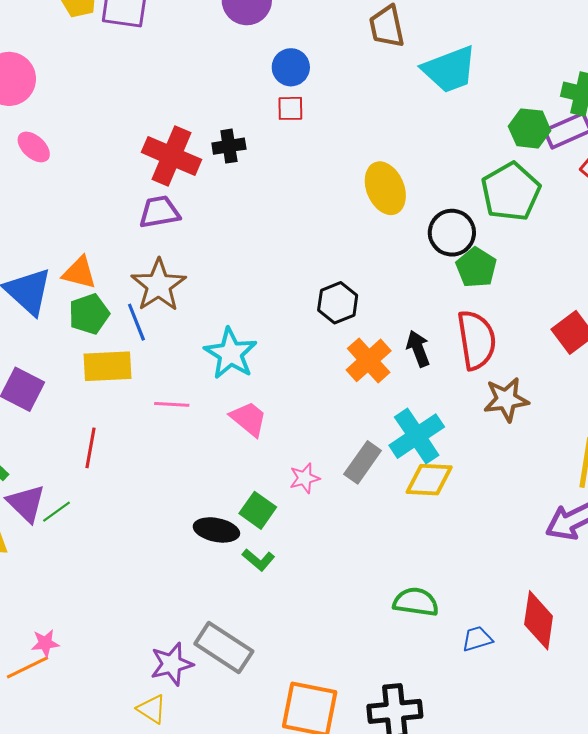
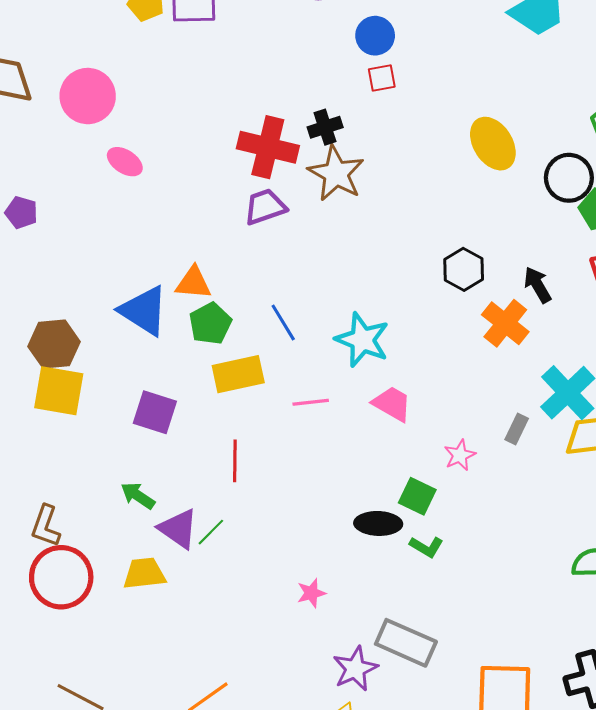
brown star: (159, 285) -> (336, 173), moved
blue line: (136, 322) -> (283, 322), moved
black arrow: (418, 349) -> (538, 285), moved
gray rectangle: (363, 462) -> (517, 429), size x0.7
pink star: (45, 643) -> (311, 593), moved

